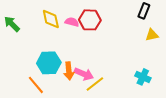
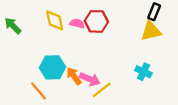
yellow triangle: (152, 35) -> (151, 31), moved, size x1.5
orange arrow: (69, 71) -> (74, 76), turned 150
cyan cross: (143, 77) -> (143, 72), moved

